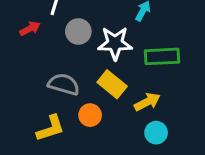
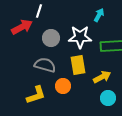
red arrow: (30, 29) -> (22, 27), size x1.5
gray circle: (78, 31) -> (51, 38), moved
yellow rectangle: (112, 84) -> (78, 65), turned 42

